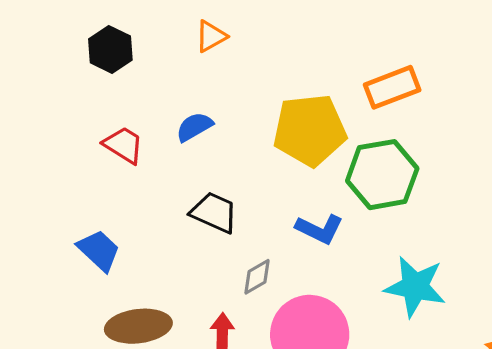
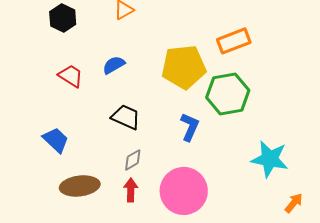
blue L-shape: (320, 229) -> (190, 127), turned -92
gray diamond: (257, 277) -> (133, 160), moved
cyan star: (415, 287) -> (270, 159), moved

